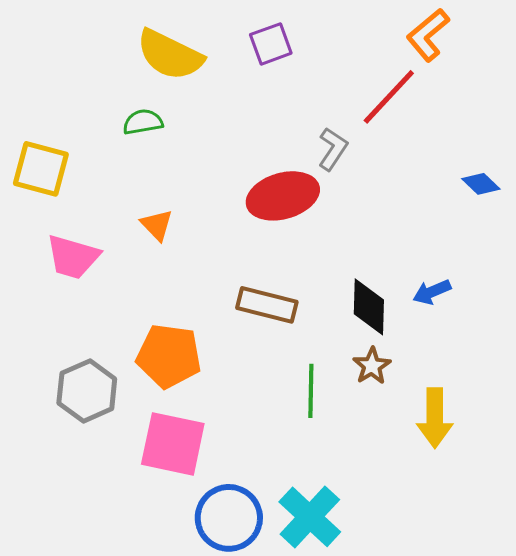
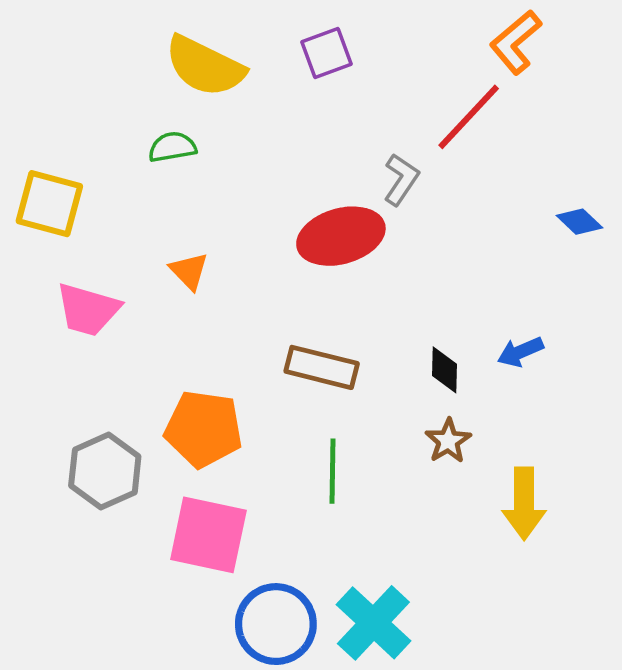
black diamond: (369, 307) -> (445, 370), size x0.7
green line: (311, 391) -> (332, 471), moved

